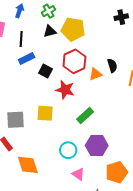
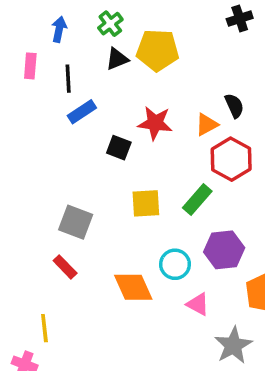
red hexagon: (74, 61) -> (231, 159), moved
black square: (46, 71) -> (119, 148), moved
red star: (65, 90) -> (155, 123), moved
yellow square: (45, 113) -> (146, 203), moved
gray square: (15, 120) -> (76, 222), turned 30
orange diamond: (28, 165) -> (133, 287), moved

